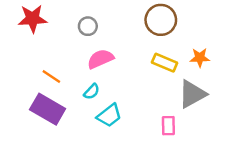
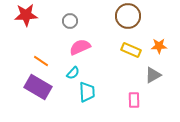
gray triangle: (192, 94) -> (153, 75), size x0.7
cyan trapezoid: (109, 115) -> (87, 92), turned -55

